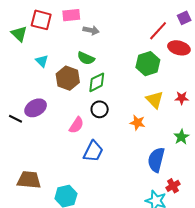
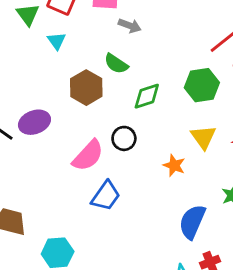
cyan triangle: (42, 61) -> (57, 41), moved
green diamond: (97, 82) -> (147, 96), moved
pink semicircle: (76, 125) -> (88, 156), size x1.4

